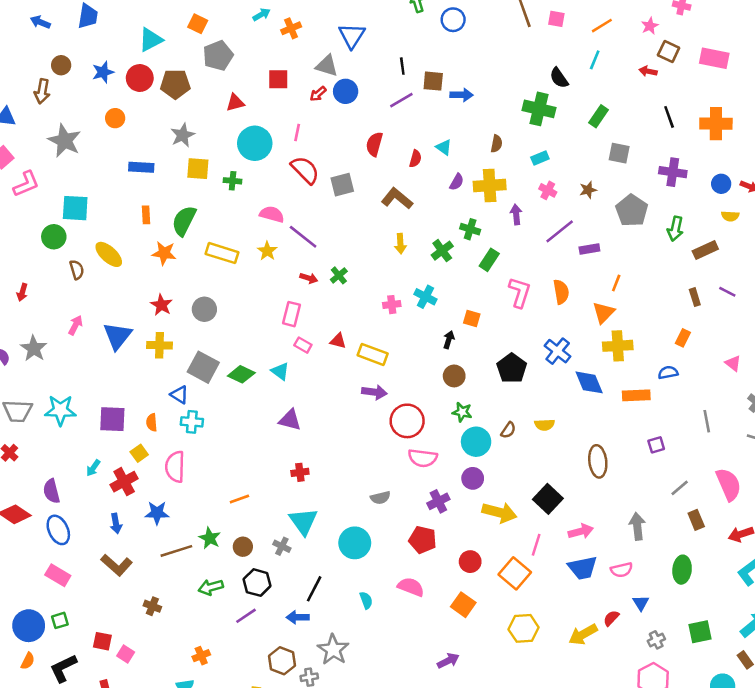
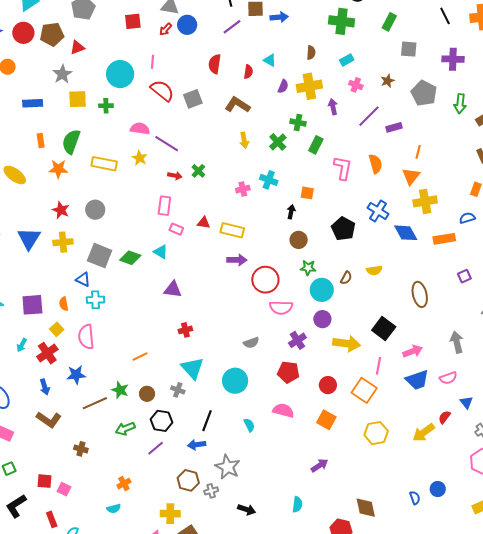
red triangle: (235, 103) -> (77, 47), moved

